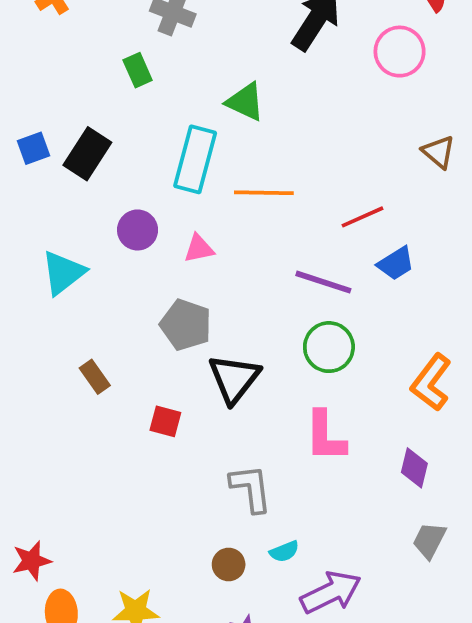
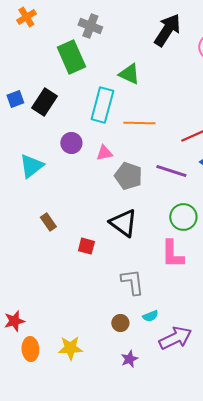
green rectangle: (138, 70) -> (71, 57), size x1.8
gray pentagon: (186, 325) -> (128, 176), moved
green circle: (329, 347) -> (183, 217), moved
black triangle: (234, 379) -> (123, 223), turned -32

